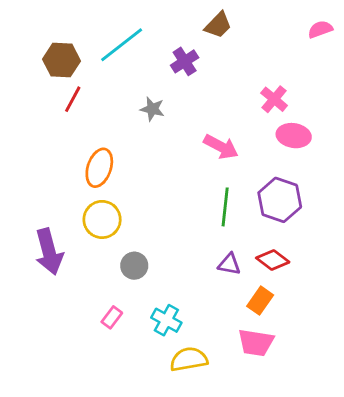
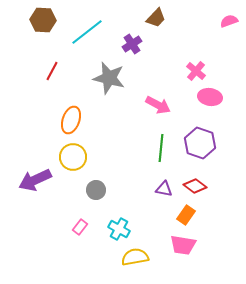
brown hexagon: (62, 60) -> (43, 20), moved
gray star: (152, 109) -> (109, 78), size x1.8
purple arrow: (49, 252) -> (35, 180), turned 80

